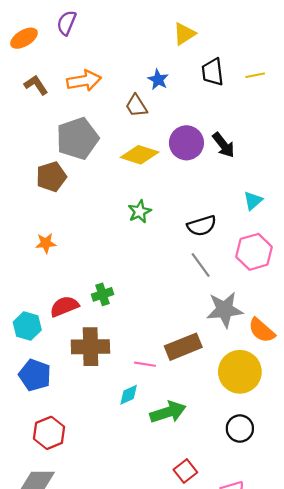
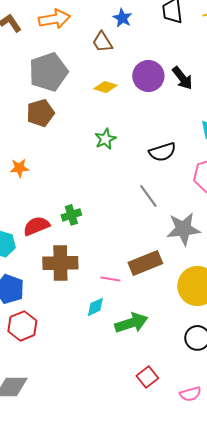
yellow diamond: (140, 155) -> (105, 87), size x0.7
brown pentagon: (51, 177) -> (40, 113), moved
gray line: (201, 265) -> (148, 196), moved
red hexagon: (49, 433) -> (22, 326), moved

